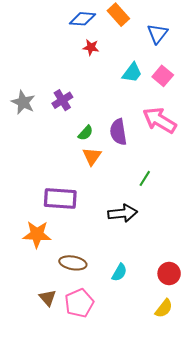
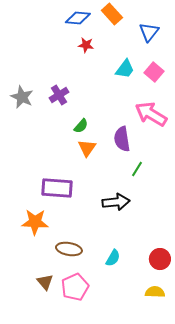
purple semicircle: (118, 132) -> (122, 139), moved
yellow semicircle: (164, 308) -> (155, 292), turned -126

